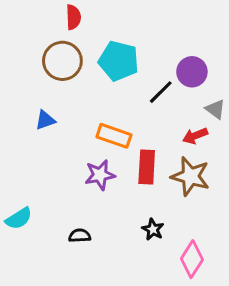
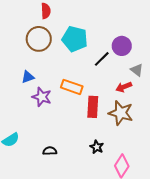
purple star: (100, 175) -> (42, 97), moved, turned 30

